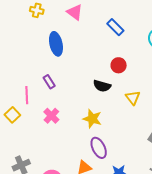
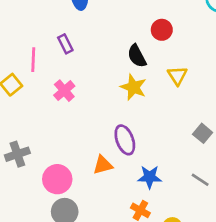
black semicircle: (102, 86) -> (137, 56), turned 42
yellow star: (92, 119) -> (133, 87), moved

